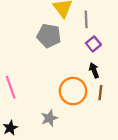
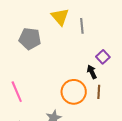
gray pentagon: (49, 36) -> (30, 39), moved
purple square: (93, 44) -> (103, 57), moved

